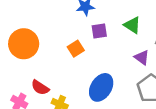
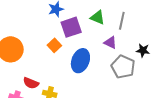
purple square: (99, 31) -> (71, 27), size x1.5
blue ellipse: (101, 87) -> (80, 61), moved

